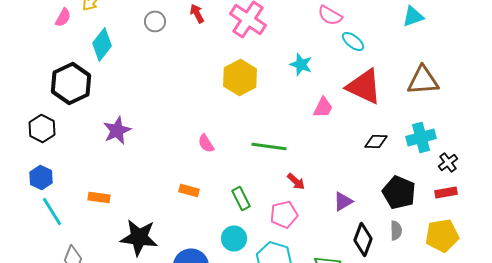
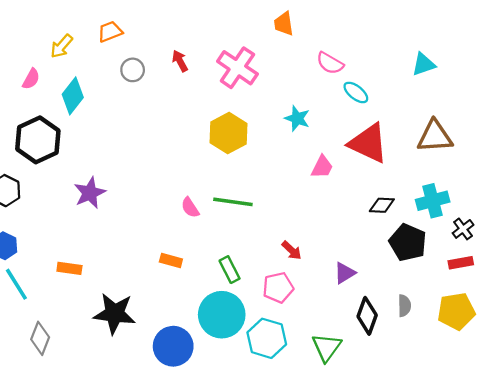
pink semicircle: (63, 17) -> (31, 79), moved
green line: (269, 146) -> (233, 202), moved
black pentagon: (399, 192) -> (408, 242), moved
cyan circle: (234, 238) -> (222, 315), size x1.6

